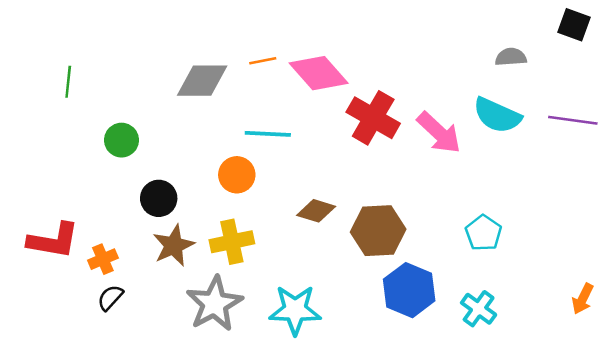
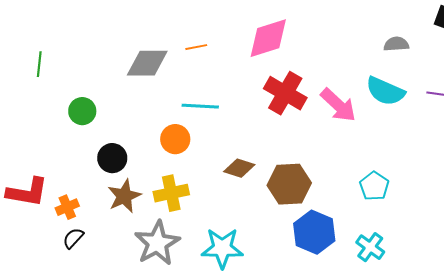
pink diamond: (319, 73) -> (268, 38), moved, turned -66

